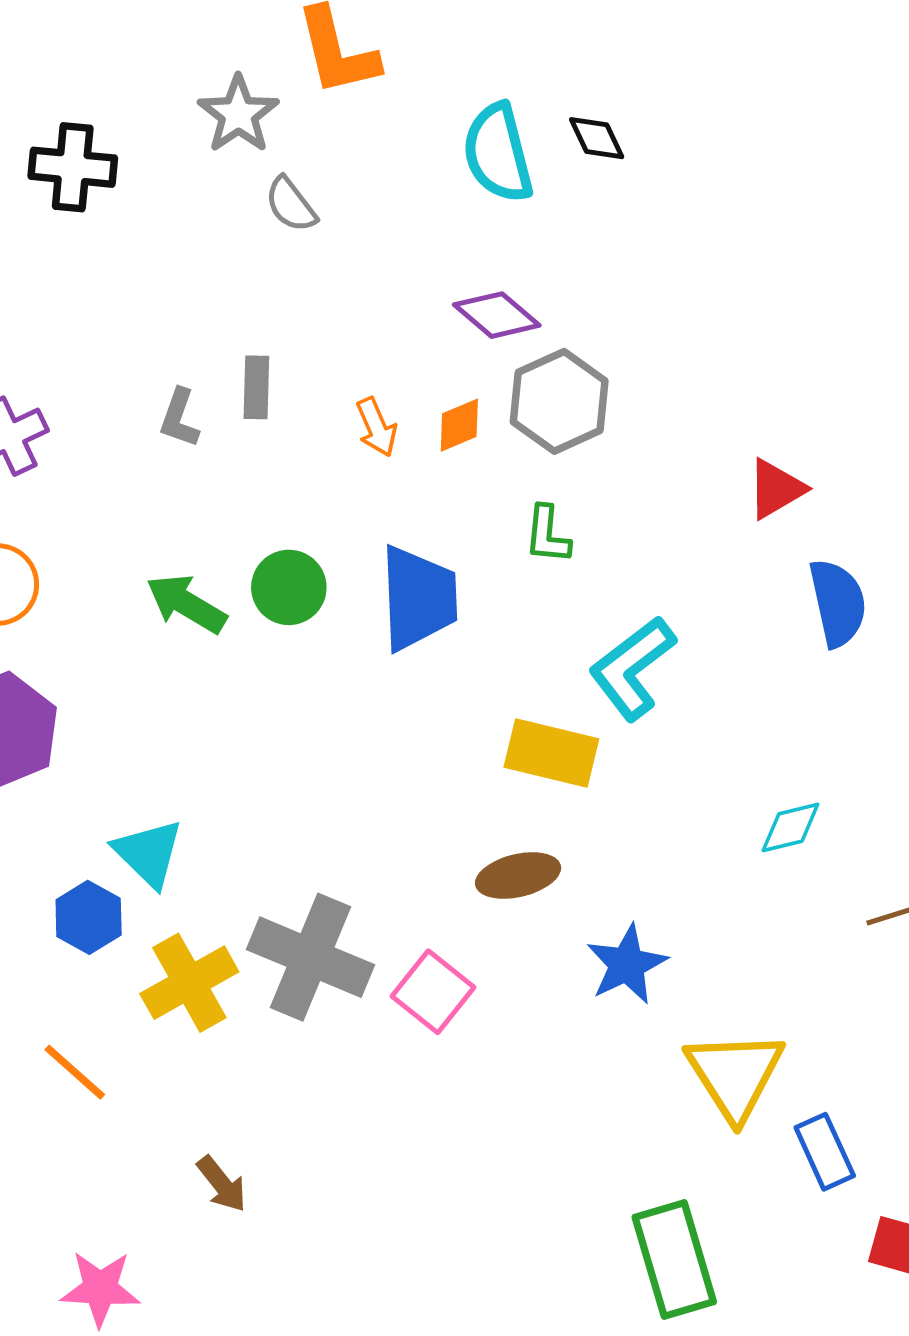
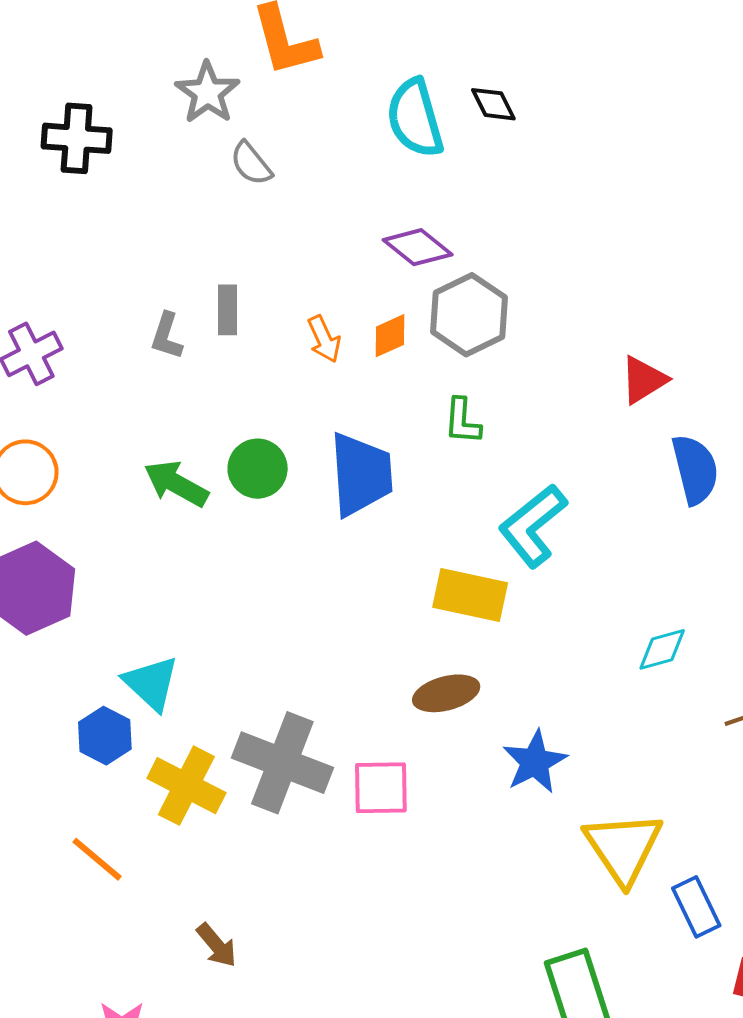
yellow cross: (189, 983) -> (186, 786), turned -32
pink square: (433, 992) -> (381, 788), turned -38

